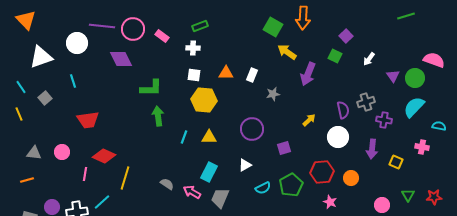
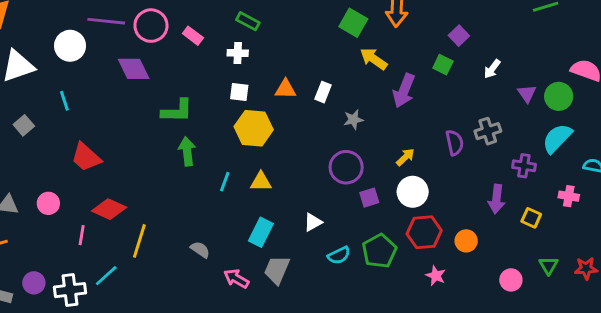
green rectangle: (200, 26) -> (248, 21), turned 49
red trapezoid: (88, 120) -> (86, 157), turned 50
purple cross: (384, 120) -> (524, 166), moved
purple circle: (252, 129) -> (346, 167), moved
white circle: (338, 137) -> (413, 192), moved
pink arrow: (192, 192) -> (236, 279), moved

